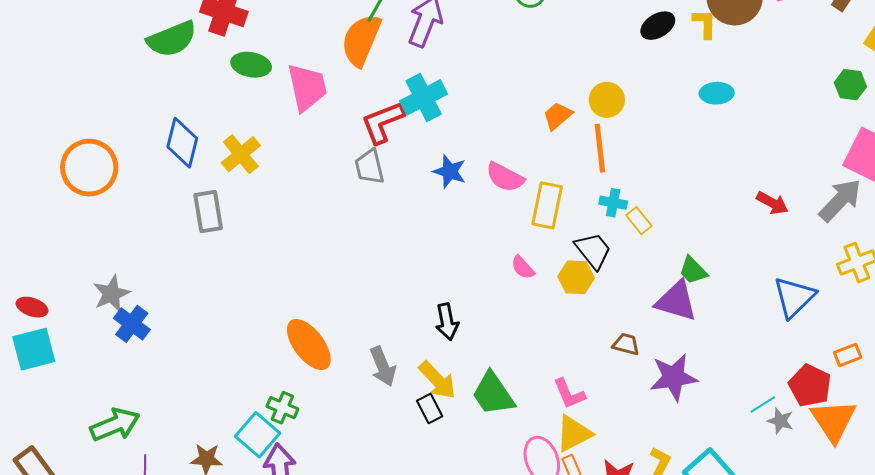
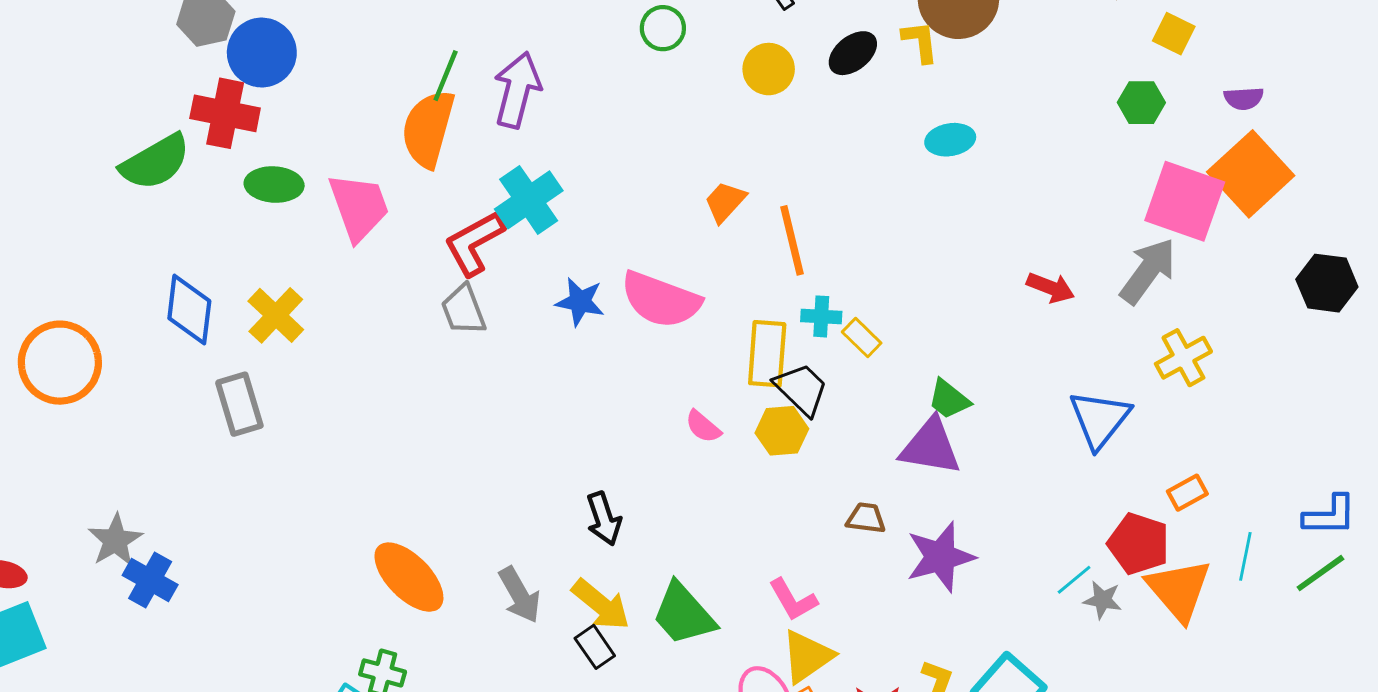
yellow circle: (607, 100) -> (769, 69), moved
pink semicircle: (505, 177) -> (661, 300), size x1.4
yellow rectangle: (547, 205) -> (767, 354), moved

